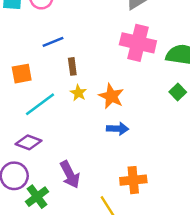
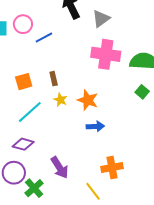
blue line: (53, 42) -> (44, 37), moved
orange square: (22, 74) -> (24, 82), moved

